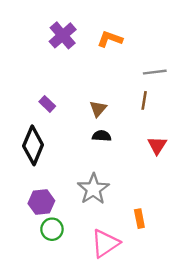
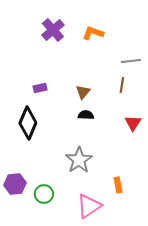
purple rectangle: (47, 104) -> (40, 88), turned -56
purple hexagon: (41, 202) -> (15, 184), moved

